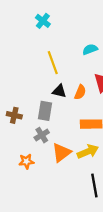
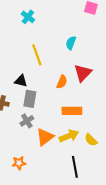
cyan semicircle: (90, 49) -> (71, 43), turned -48
black triangle: (59, 91) -> (21, 81), moved
orange star: (26, 161) -> (19, 163), moved

